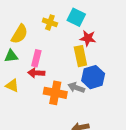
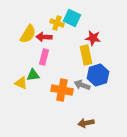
cyan square: (76, 17) -> (72, 18), moved
green triangle: (11, 56) -> (33, 75), moved
red arrow: (36, 73) -> (44, 37), moved

